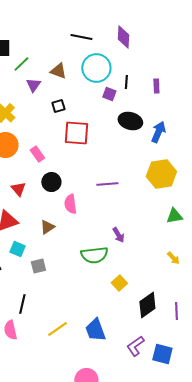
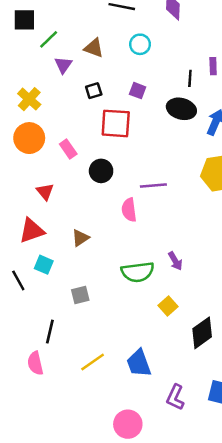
cyan circle: (96, 68) -> (140, 44), size x0.6
black line: (126, 82) -> (190, 78), moved
purple square: (109, 94) -> (138, 91), moved
black circle: (51, 182) -> (101, 171), moved
pink semicircle: (70, 204) -> (129, 210), moved
purple arrow: (118, 235) -> (175, 261), moved
gray square: (38, 266) -> (80, 295), moved
purple L-shape: (135, 346) -> (175, 397), moved, turned -30

